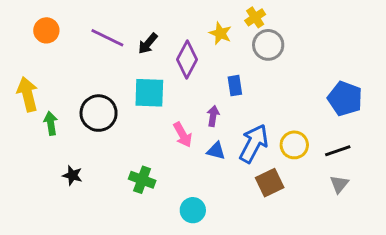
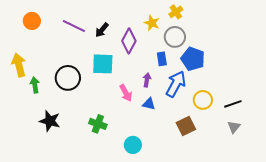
gray circle: (268, 45) -> (175, 37), moved
blue pentagon: (345, 99) -> (193, 59), moved
blue arrow: (254, 144) -> (176, 84), moved
black star: (72, 175) -> (50, 121), size x1.5

